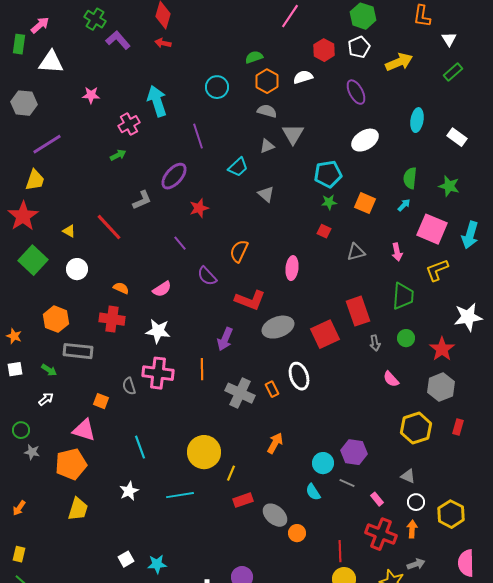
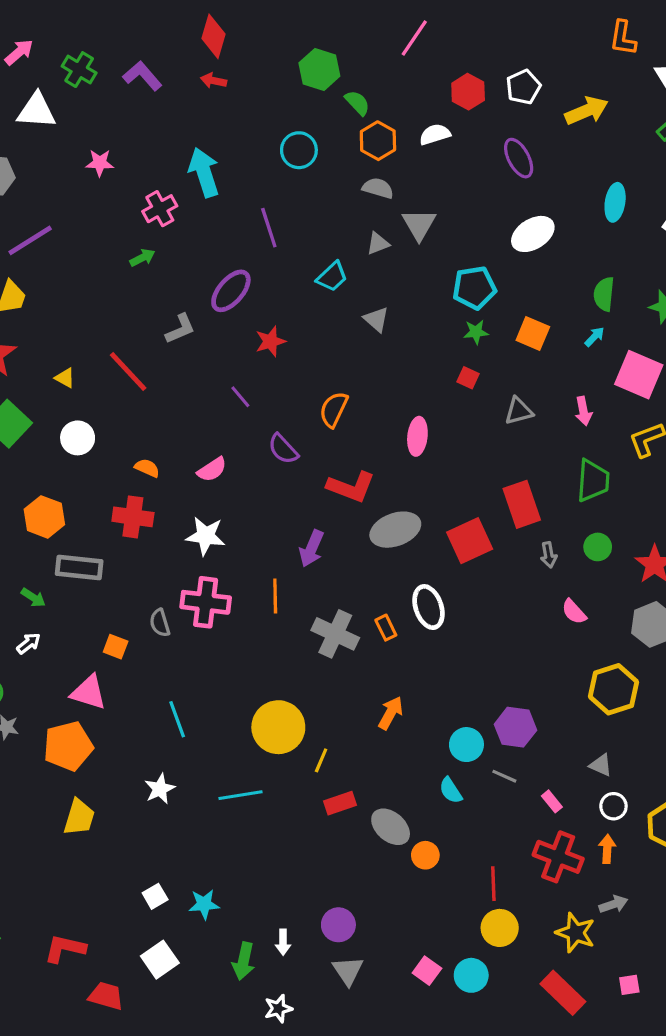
green hexagon: (363, 16) -> (319, 70), moved
green cross: (95, 19) -> (79, 70), moved
green semicircle: (254, 57) -> (357, 103), turned 66

